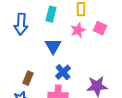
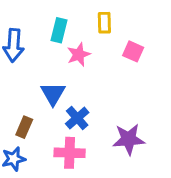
pink star: (78, 30) -> (79, 54), moved
blue triangle: (53, 46) -> (53, 94), moved

